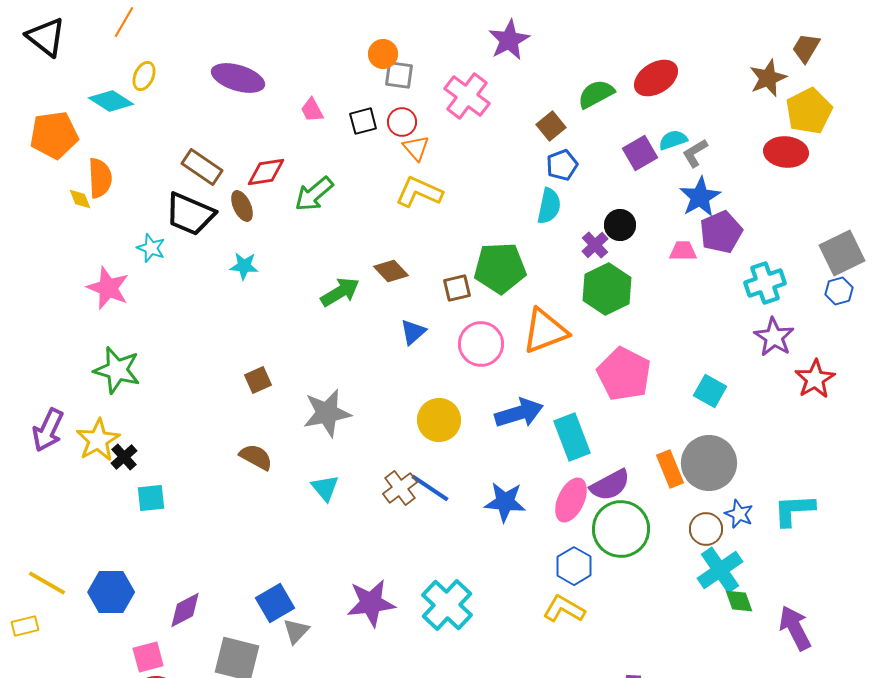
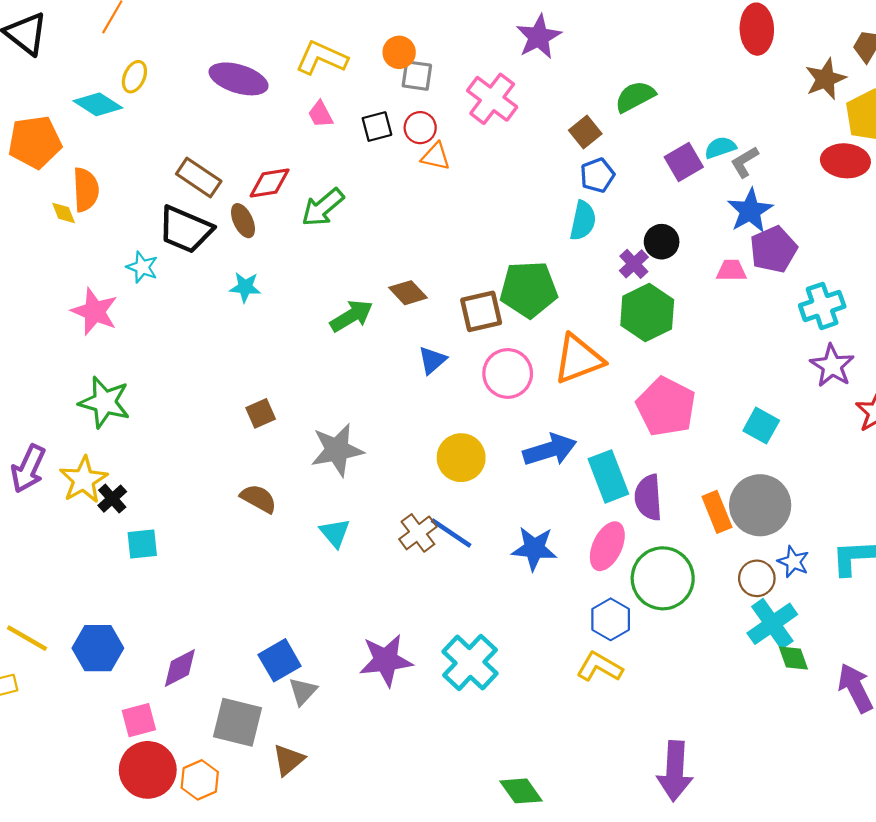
red ellipse: (656, 78) -> (757, 29), moved, turned -60
orange triangle: (416, 148) -> (436, 156), turned -36
yellow L-shape: (419, 192) -> (322, 58), moved
brown square: (457, 288) -> (481, 311), size x1.4
purple semicircle: (610, 485) -> (648, 497), moved, turned 114

